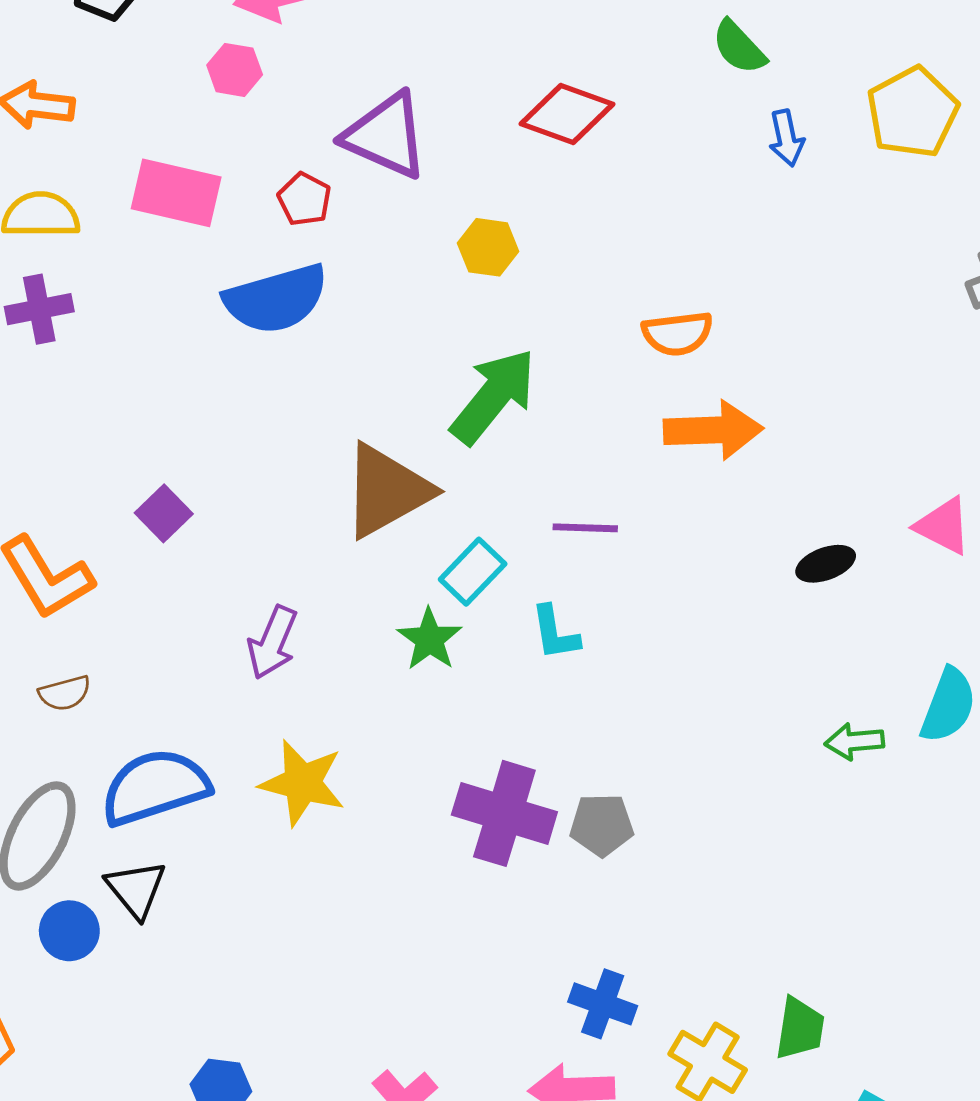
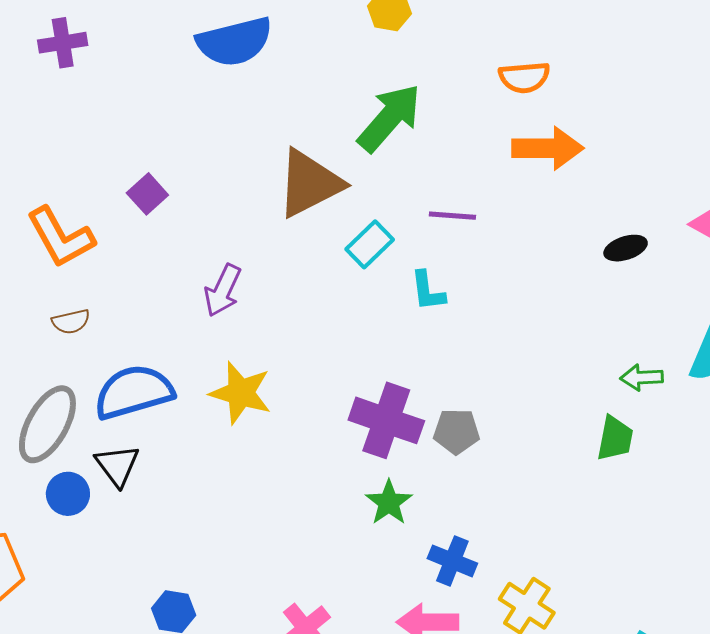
green star: (430, 639) -> (389, 503), moved
green trapezoid: (800, 1028) -> (615, 438), moved

